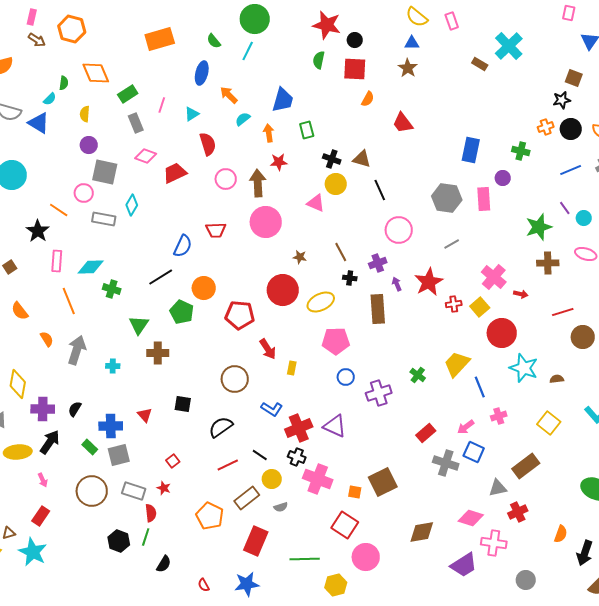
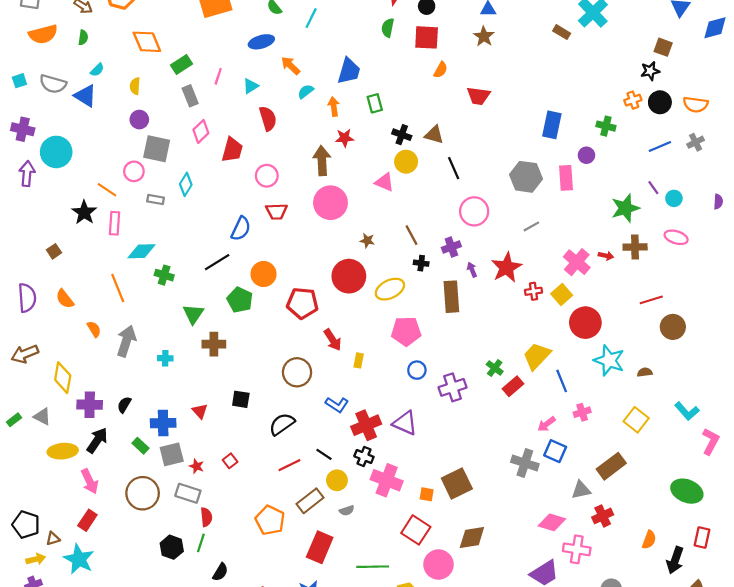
blue ellipse: (202, 73) -> (261, 42), turned 60
green semicircle: (64, 83) -> (83, 37), moved
red trapezoid: (403, 123) -> (478, 96), turned -45
pink diamond: (146, 156) -> (201, 131), turned -65
red trapezoid: (175, 173) -> (232, 150), turned 130
pink circle: (226, 179) -> (267, 176), moved
gray rectangle: (104, 219) -> (156, 199), size x0.7
pink rectangle: (57, 261) -> (114, 223), moved
red arrow: (521, 294) -> (606, 256), moved
red rectangle: (426, 433) -> (513, 386), moved
pink arrow: (43, 480) -> (90, 481), size x1.6
red star: (164, 488) -> (197, 466), moved
brown diamond: (422, 532) -> (472, 538), moved

